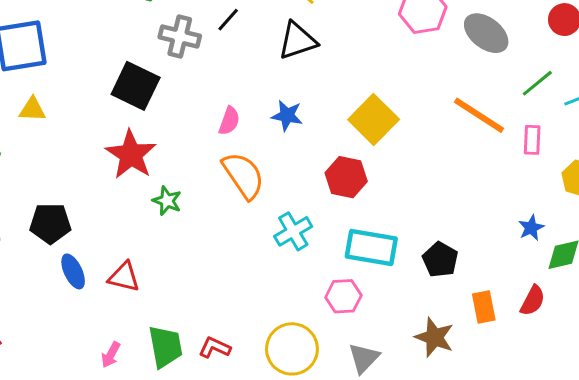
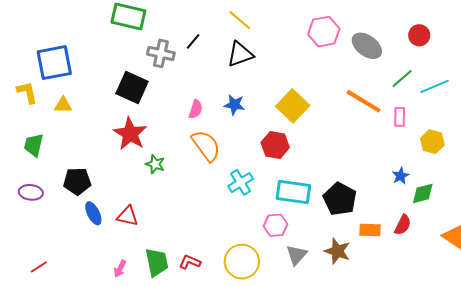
black pentagon: (440, 260) -> (340, 199), size x1.4
orange rectangle: (484, 307) -> (370, 230), turned -75
gray triangle: (364, 358) -> (297, 255), moved

